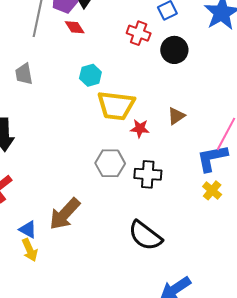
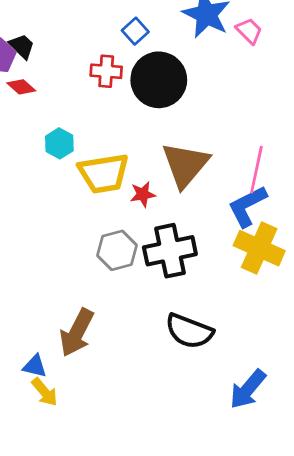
black circle: (174, 50) -> (159, 80), size x1.5
brown triangle: (176, 116) -> (185, 165), size x2.0
black cross: (148, 174) -> (170, 251), size x1.4
yellow cross: (212, 190) -> (259, 248), size x1.8

